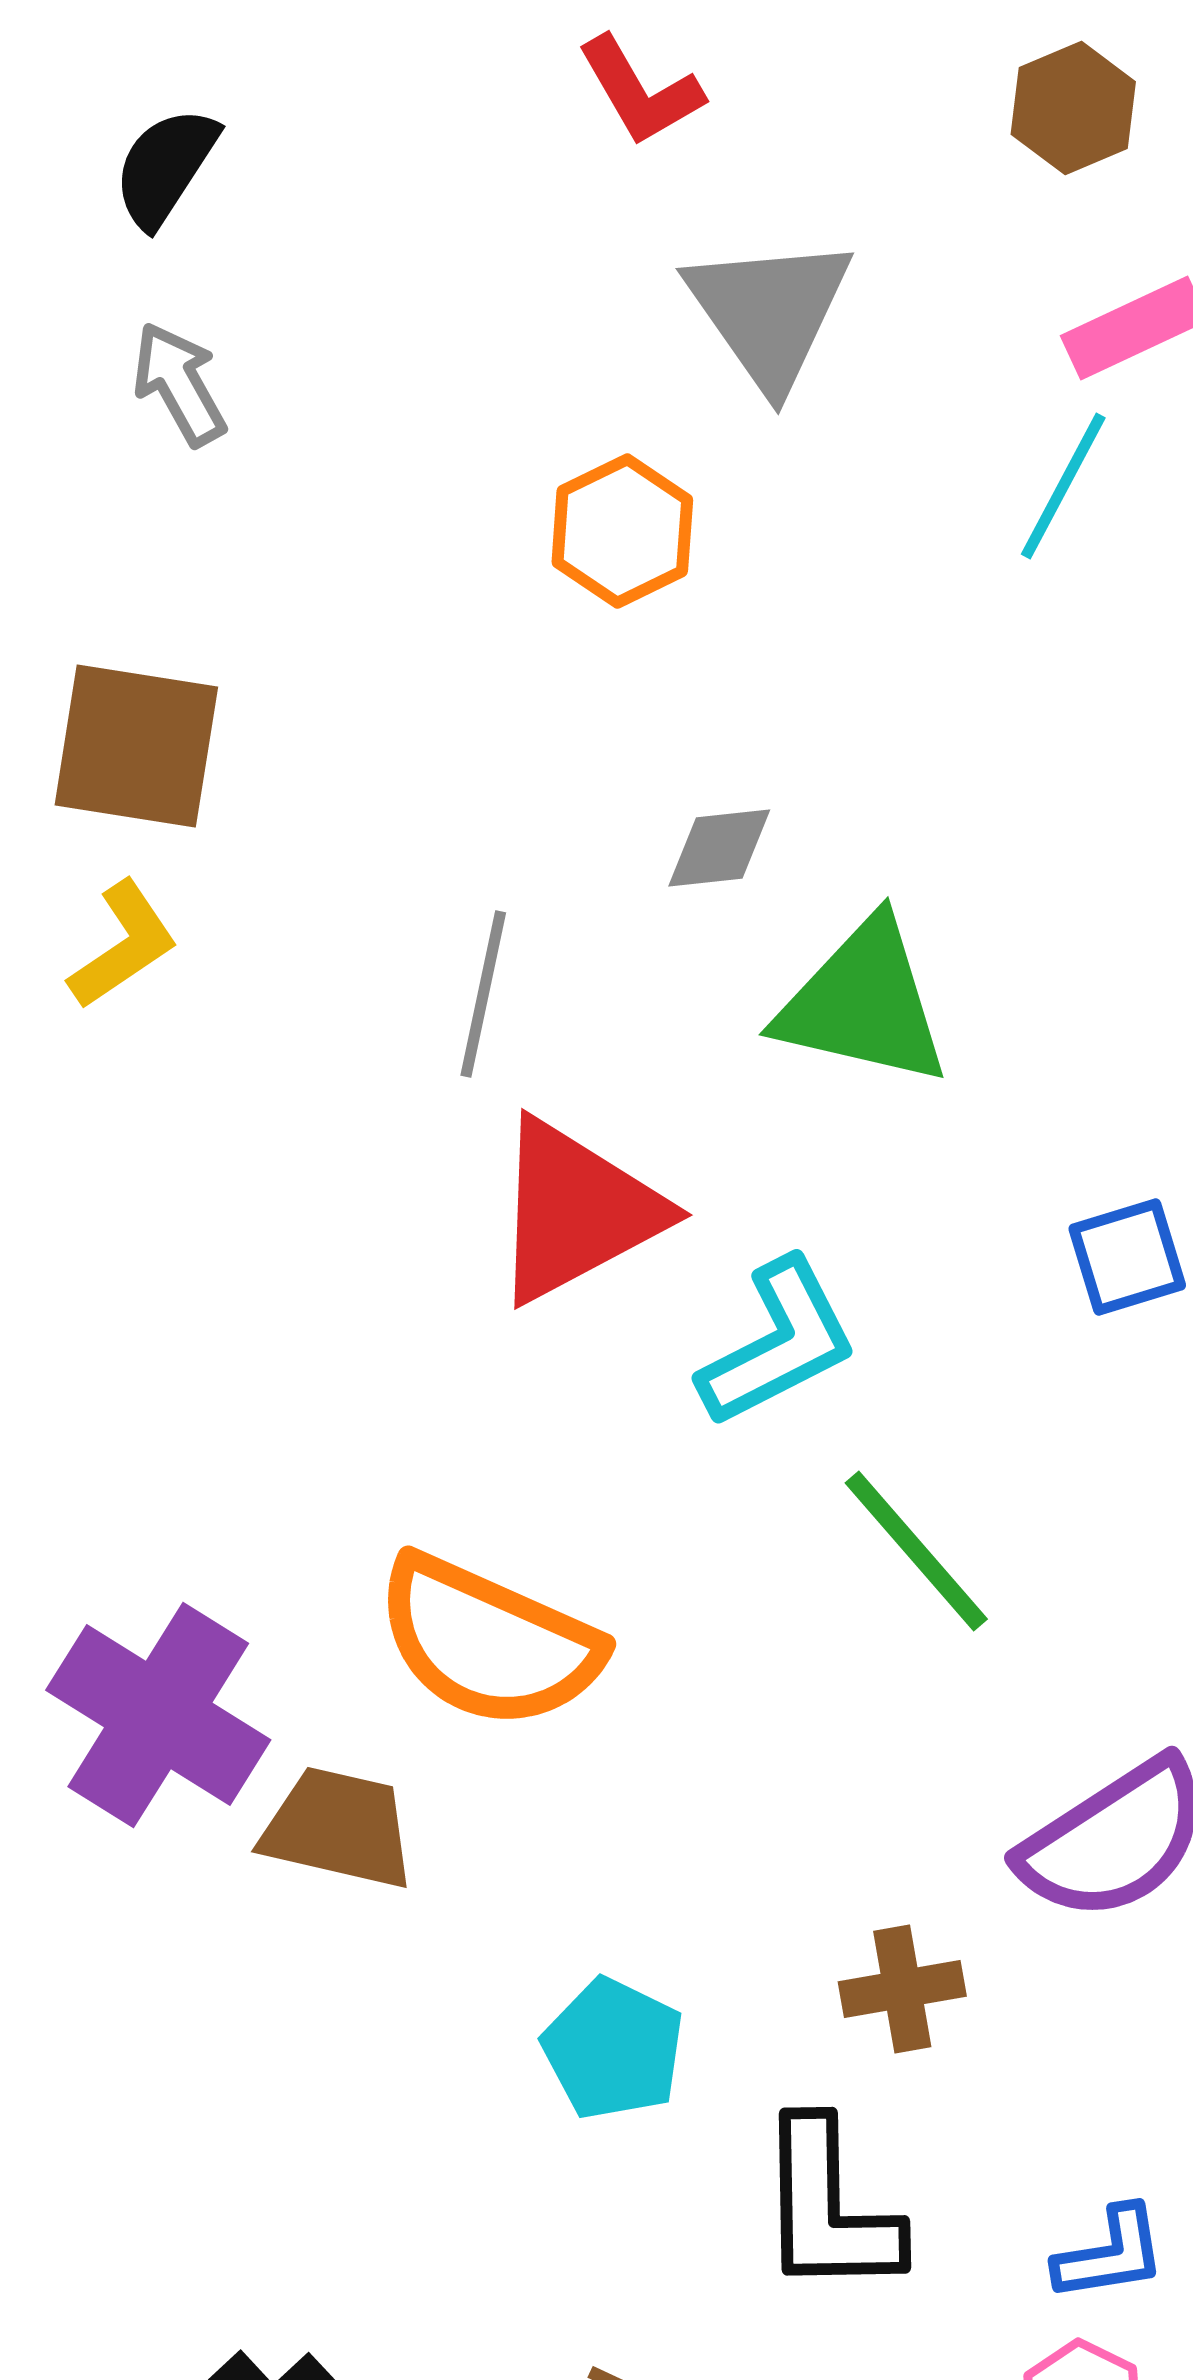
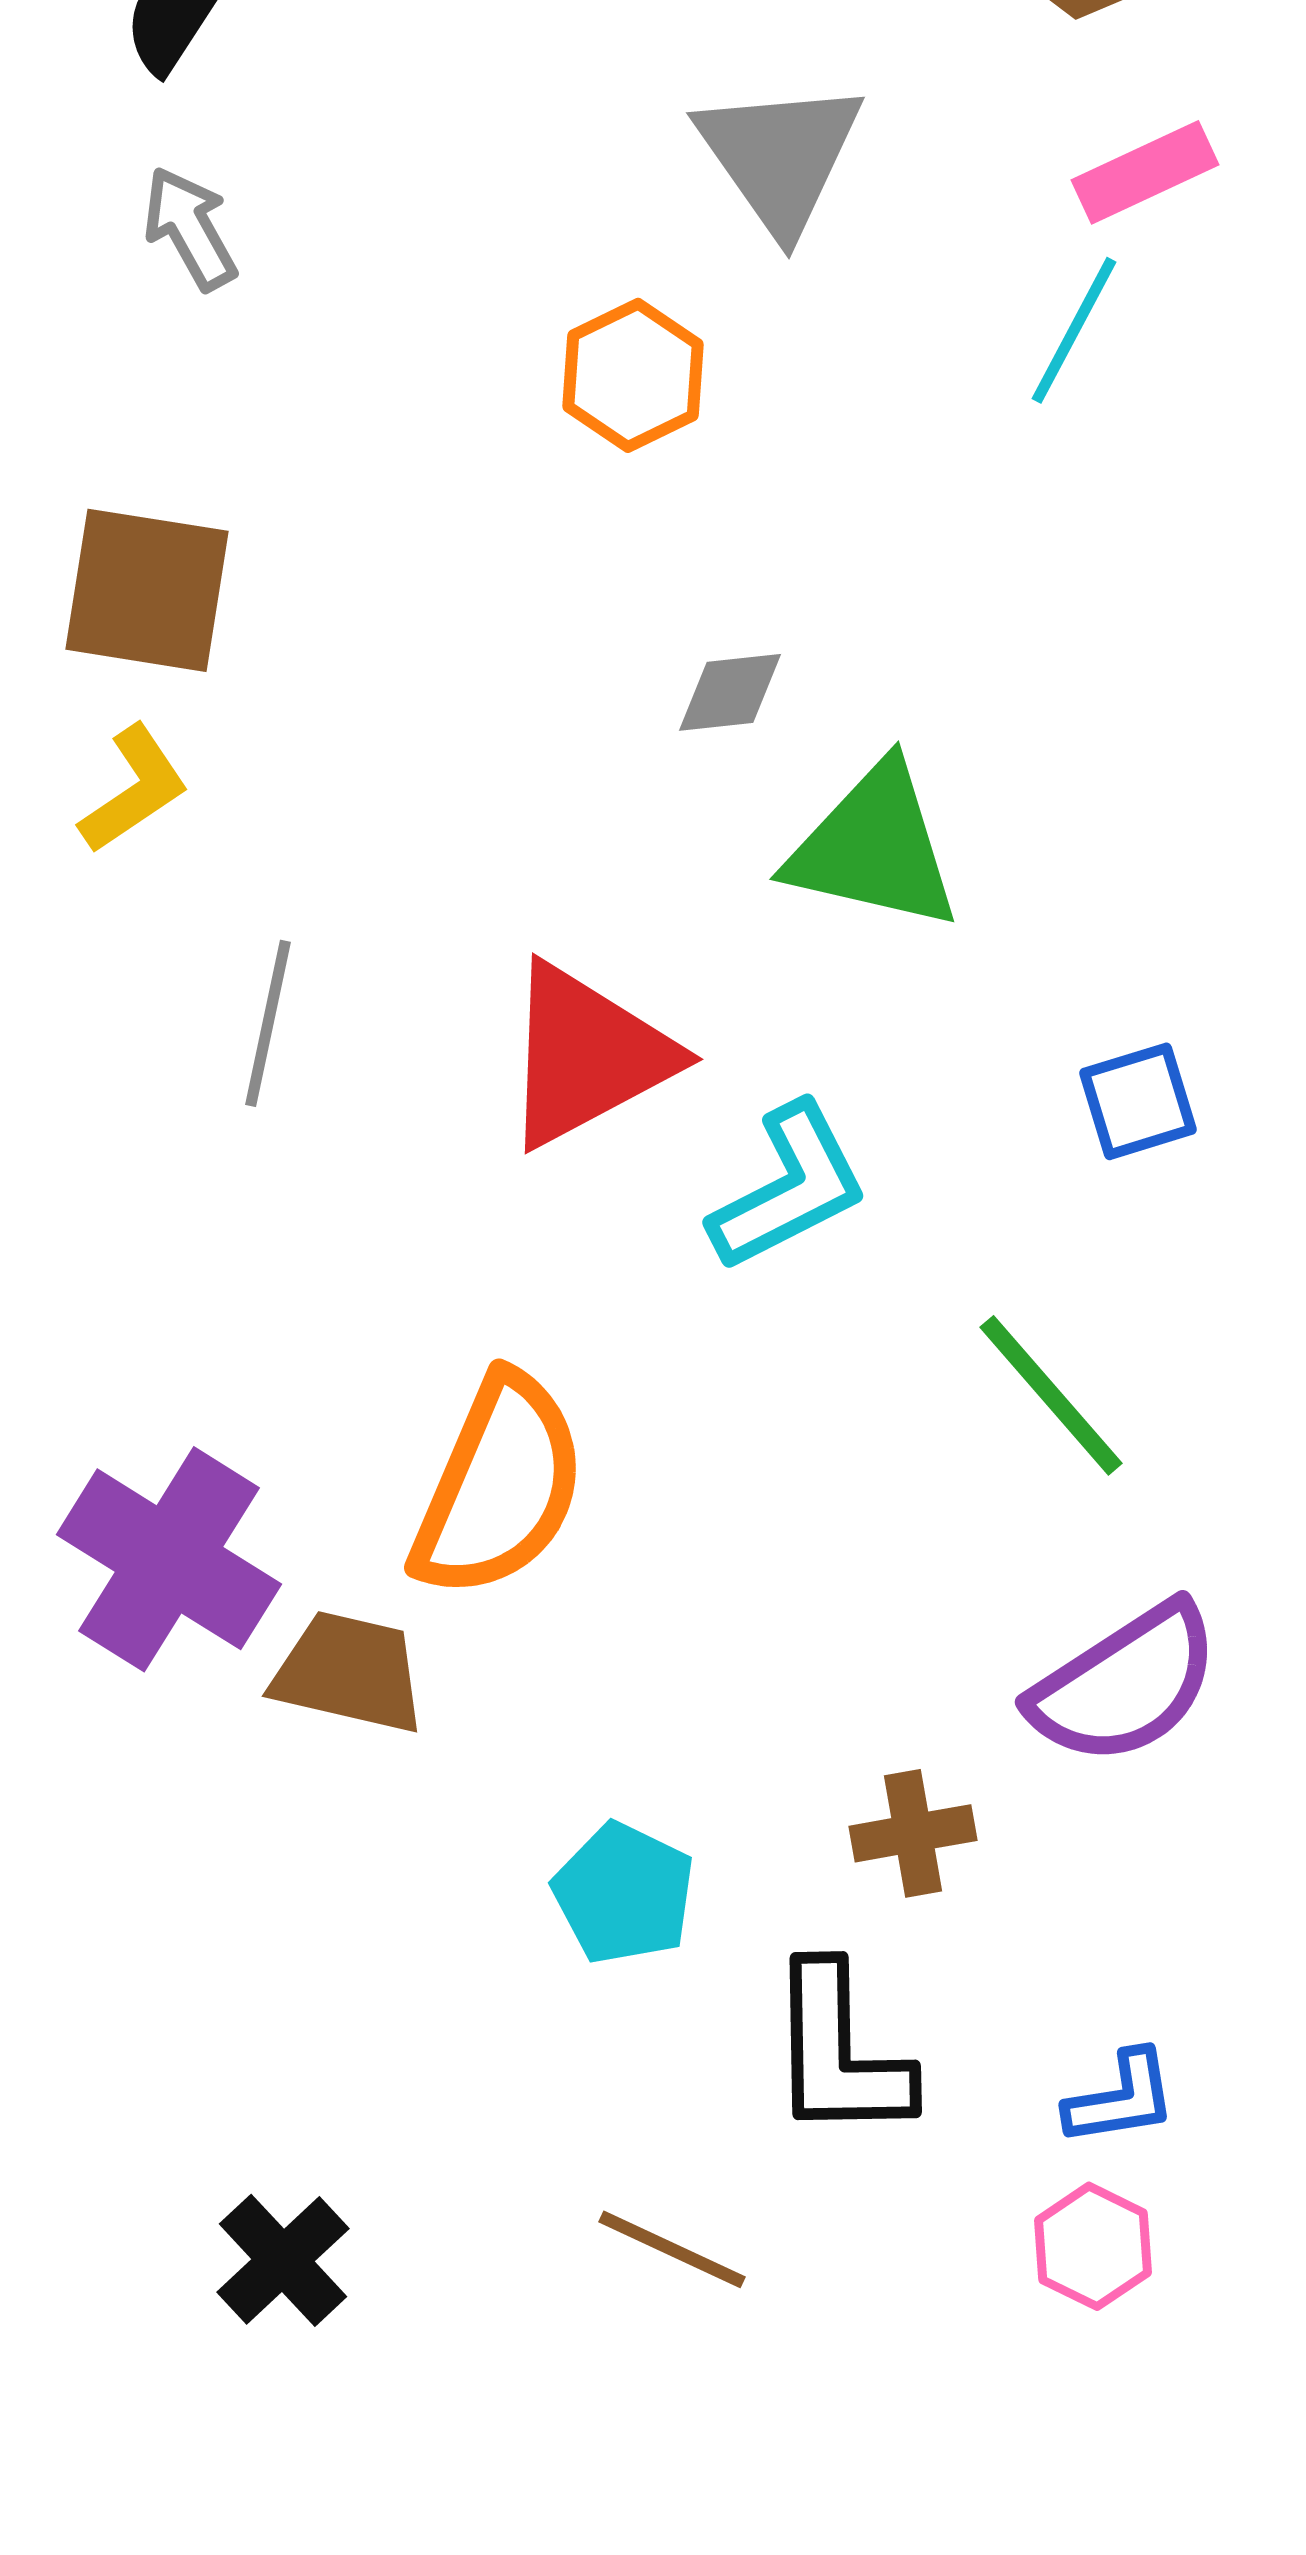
gray line: (483, 994) -> (268, 1023), moved
green line: (916, 1551) -> (1051, 1395), moved
orange semicircle: (488, 1642) -> (499, 1486), turned -91

